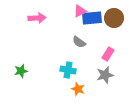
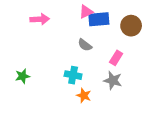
brown circle: (114, 18) -> (131, 26), moved
gray star: (105, 75) -> (113, 80), turned 30

